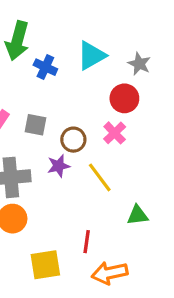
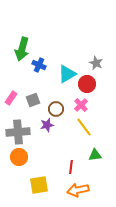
cyan triangle: (91, 56) -> (67, 74), moved
gray square: (36, 125) -> (33, 100), turned -32
yellow line: (100, 177) -> (84, 127), moved
red line: (87, 242) -> (71, 167), moved

